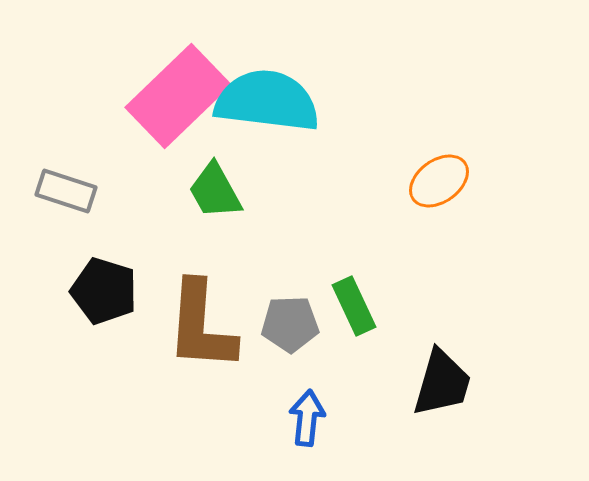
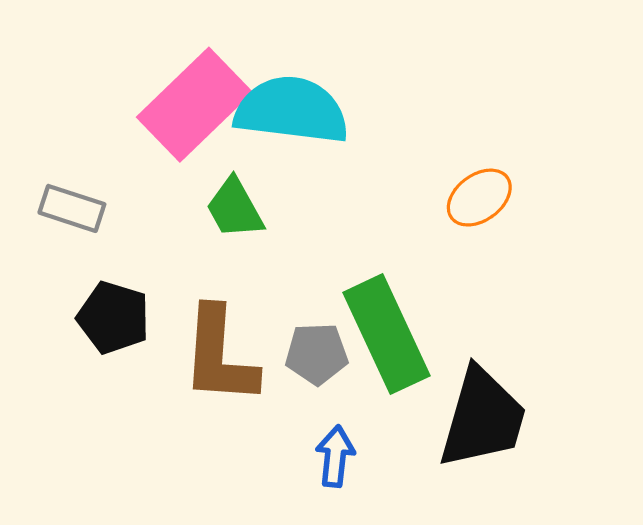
green rectangle: (354, 306) -> (386, 334), size x1.8
black trapezoid: (442, 383) -> (483, 418), size x1.4

